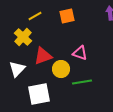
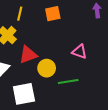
yellow line: (35, 16) -> (20, 14), turned -48
pink triangle: (80, 53) -> (80, 52), moved

